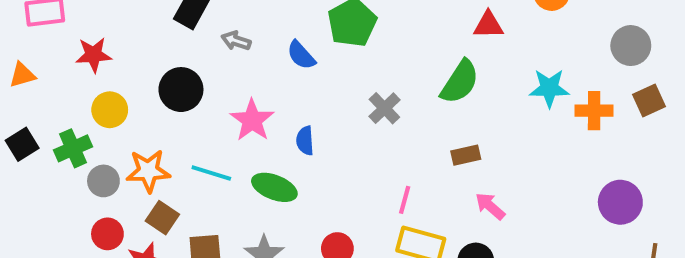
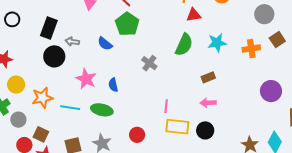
cyan star: (549, 88) -> (217, 43), moved
black circle: (181, 90) -> (54, 56), moved
brown rectangle: (466, 155) -> (208, 77), moved
orange star: (148, 171) -> (42, 98), moved
pink arrow: (490, 206) -> (208, 103), turned -35
brown square: (162, 218) -> (41, 134), moved

